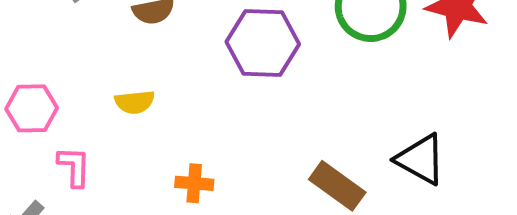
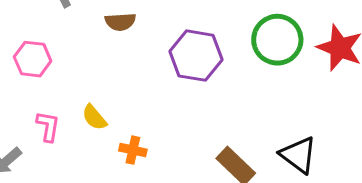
yellow semicircle: (135, 102) -> (94, 117), moved, turned 48
pink hexagon: (32, 108) -> (33, 59), moved

